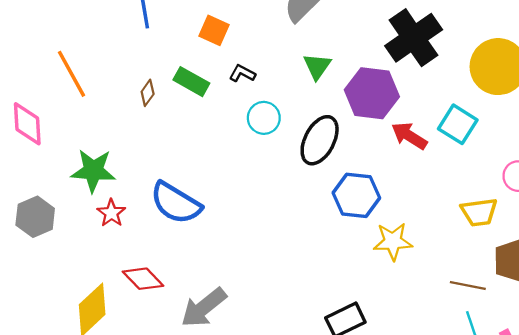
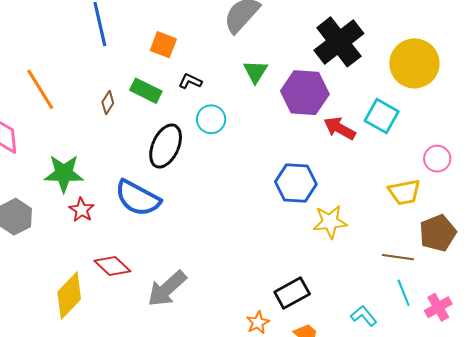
black ellipse: (320, 140) -> (166, 146), moved

